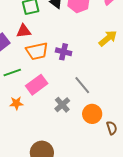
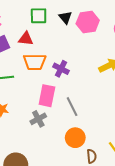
pink rectangle: (37, 85) -> (47, 96), moved, turned -55
gray cross: (62, 105) -> (38, 119), moved

